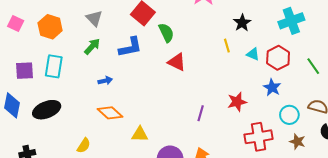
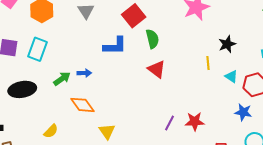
green arrow: (92, 46) -> (62, 79), moved
blue star: (272, 87) -> (243, 112), turned -30
red star: (237, 102) -> (195, 121), moved
yellow triangle: (140, 134) -> (107, 131), turned 42

